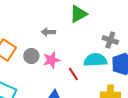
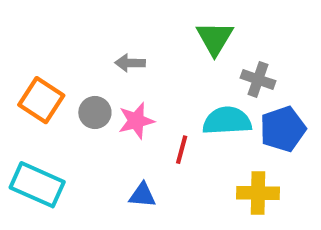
green triangle: (78, 14) -> (215, 38), moved, turned -30
red line: (73, 74) -> (182, 150), turned 48

